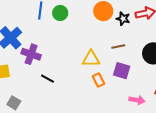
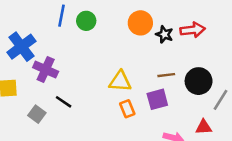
brown line: (118, 47) -> (166, 75), moved
purple square: (122, 71) -> (157, 99), turned -36
gray square: (14, 103) -> (37, 114), moved

